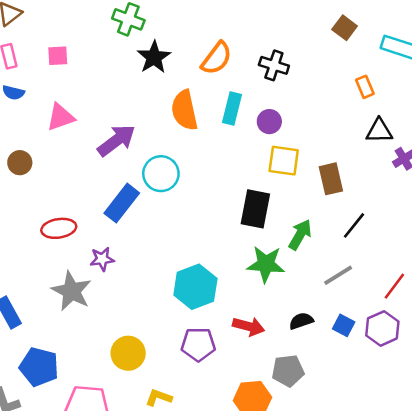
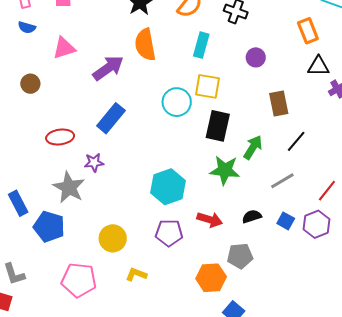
orange rectangle: (365, 87) -> (308, 31), size x1.4
orange semicircle: (184, 110) -> (145, 45), moved
purple circle: (269, 122) -> (256, 57), moved
yellow square: (284, 161) -> (207, 86), moved
cyan circle: (161, 174) -> (177, 102), moved
blue pentagon: (39, 367) -> (49, 227), moved

